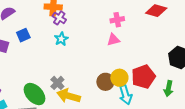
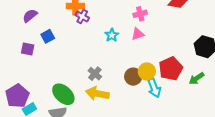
cyan star: (61, 39) -> (112, 35), moved
gray cross: (57, 83) -> (95, 74), moved
green arrow: (168, 89) -> (197, 78), turned 49

